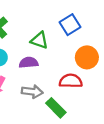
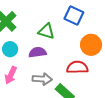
blue square: (70, 25) -> (74, 15), turned -30

